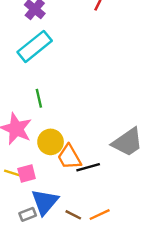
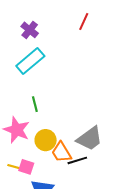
gray trapezoid: (127, 142) -> (90, 139), moved
pink square: (27, 174) -> (26, 167), turned 35

